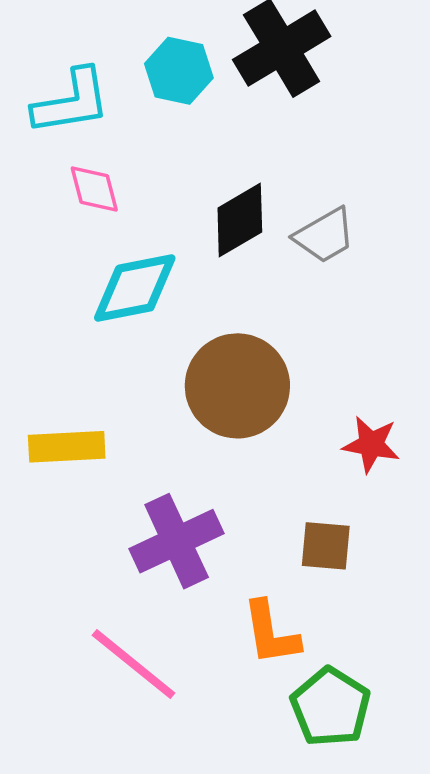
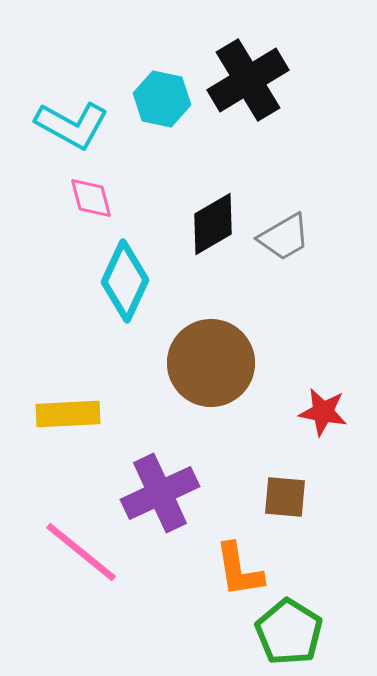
cyan L-shape: (71, 102) -> (72, 125), turned 38
cyan diamond: (135, 288) -> (125, 281), turned -54
pink line: (134, 664) -> (81, 552), moved

